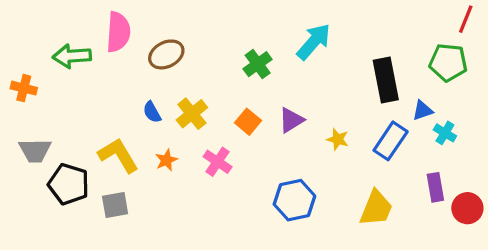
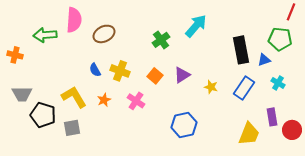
blue triangle: (423, 110) -> (264, 60), moved
yellow cross: (192, 114) -> (120, 71), turned -30
yellow trapezoid: (376, 208) -> (249, 134), moved

